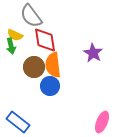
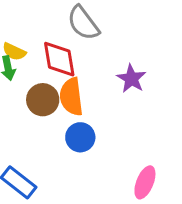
gray semicircle: (31, 16) -> (83, 23), moved
blue circle: (50, 86) -> (80, 137), moved

